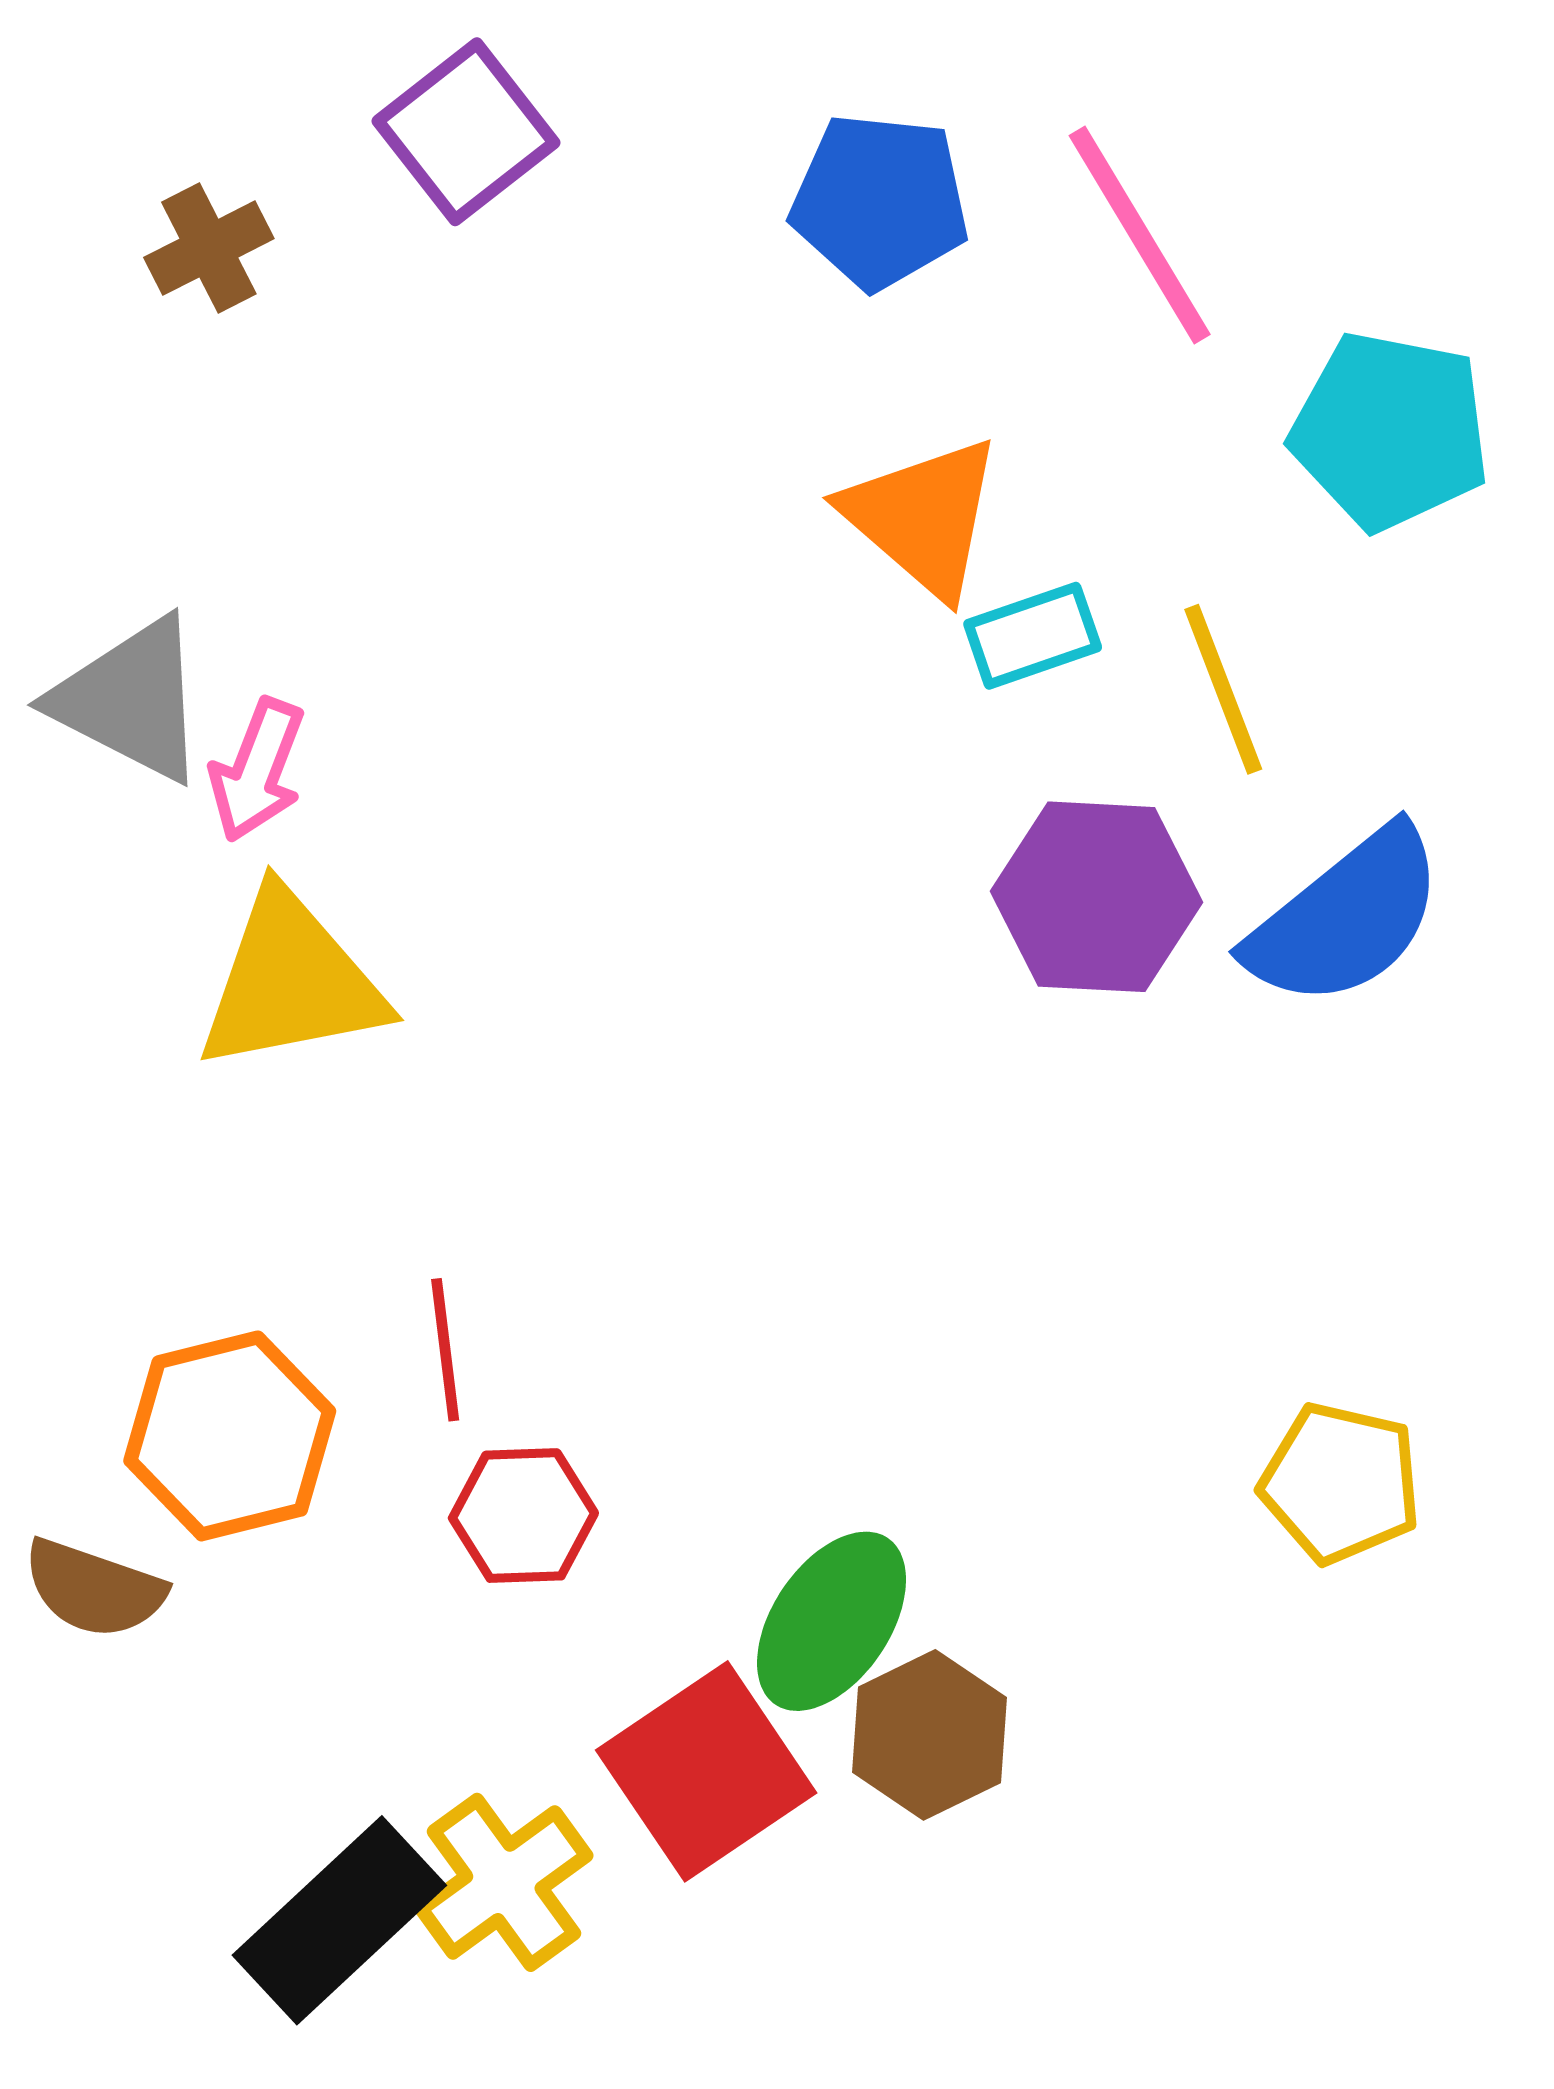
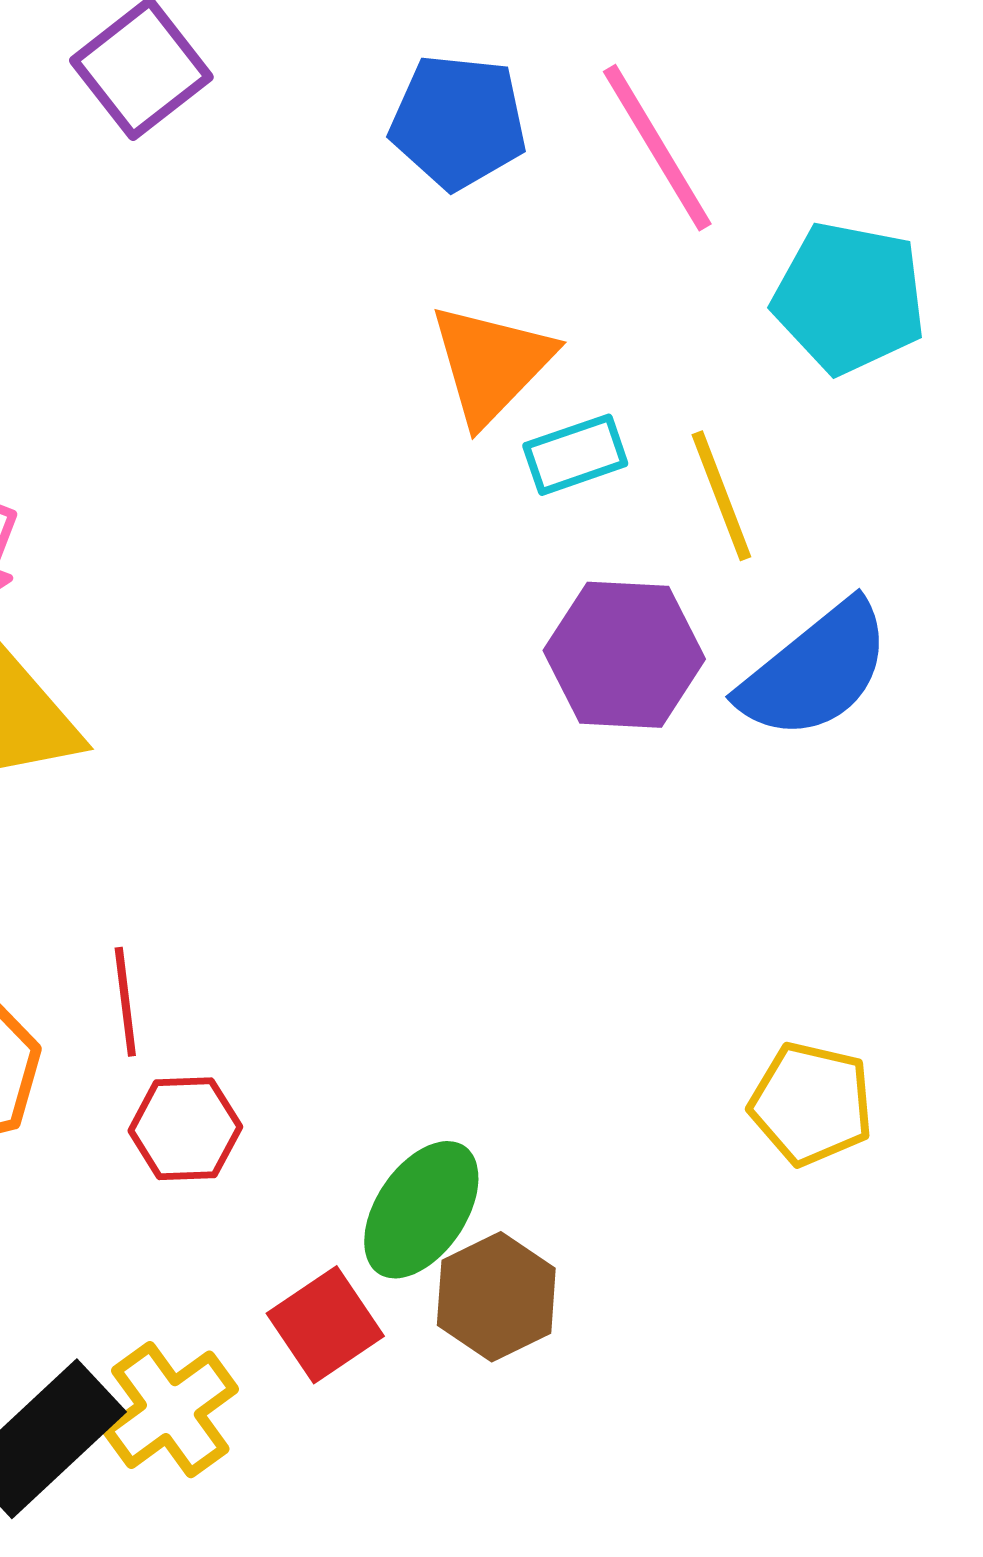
orange triangle: (923, 517) -> (491, 364), turned 33
red square: (706, 1771) -> (325, 1325), size x0.7

